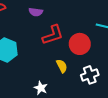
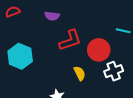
white cross: (90, 75) -> (114, 71), moved

